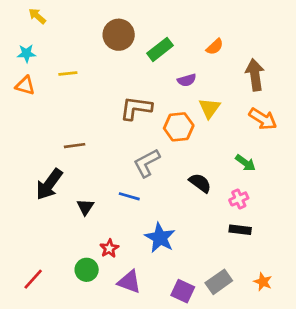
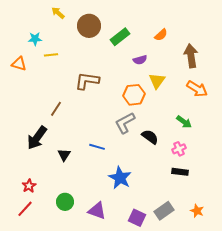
yellow arrow: (37, 16) -> (58, 13), moved
cyan star: (26, 53) -> (35, 39), moved
brown L-shape: (136, 108) -> (87, 81), moved
brown line: (75, 146) -> (56, 109), turned -49
gray L-shape: (147, 163) -> (125, 123), moved
red star: (109, 248) -> (29, 186), moved

